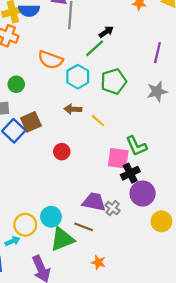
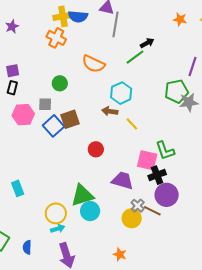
cyan hexagon: (78, 77) -> (121, 93), moved
green pentagon: (114, 81) -> (177, 91), moved
purple trapezoid: (94, 202) -> (123, 180), moved
cyan circle: (51, 217) -> (90, 211), moved
yellow circle: (161, 221) -> (132, 218), moved
brown line: (84, 227) -> (152, 211), moved
green triangle: (62, 239) -> (82, 195), moved
cyan arrow: (12, 241) -> (58, 229), moved

